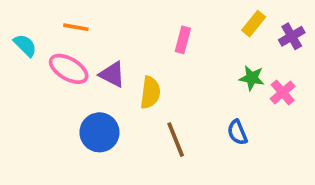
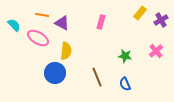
purple triangle: (112, 74) -> (62, 23), moved
green star: (252, 78) -> (125, 56), moved
yellow semicircle: (150, 92) -> (66, 51), moved
blue semicircle: (237, 132) -> (125, 84), moved

